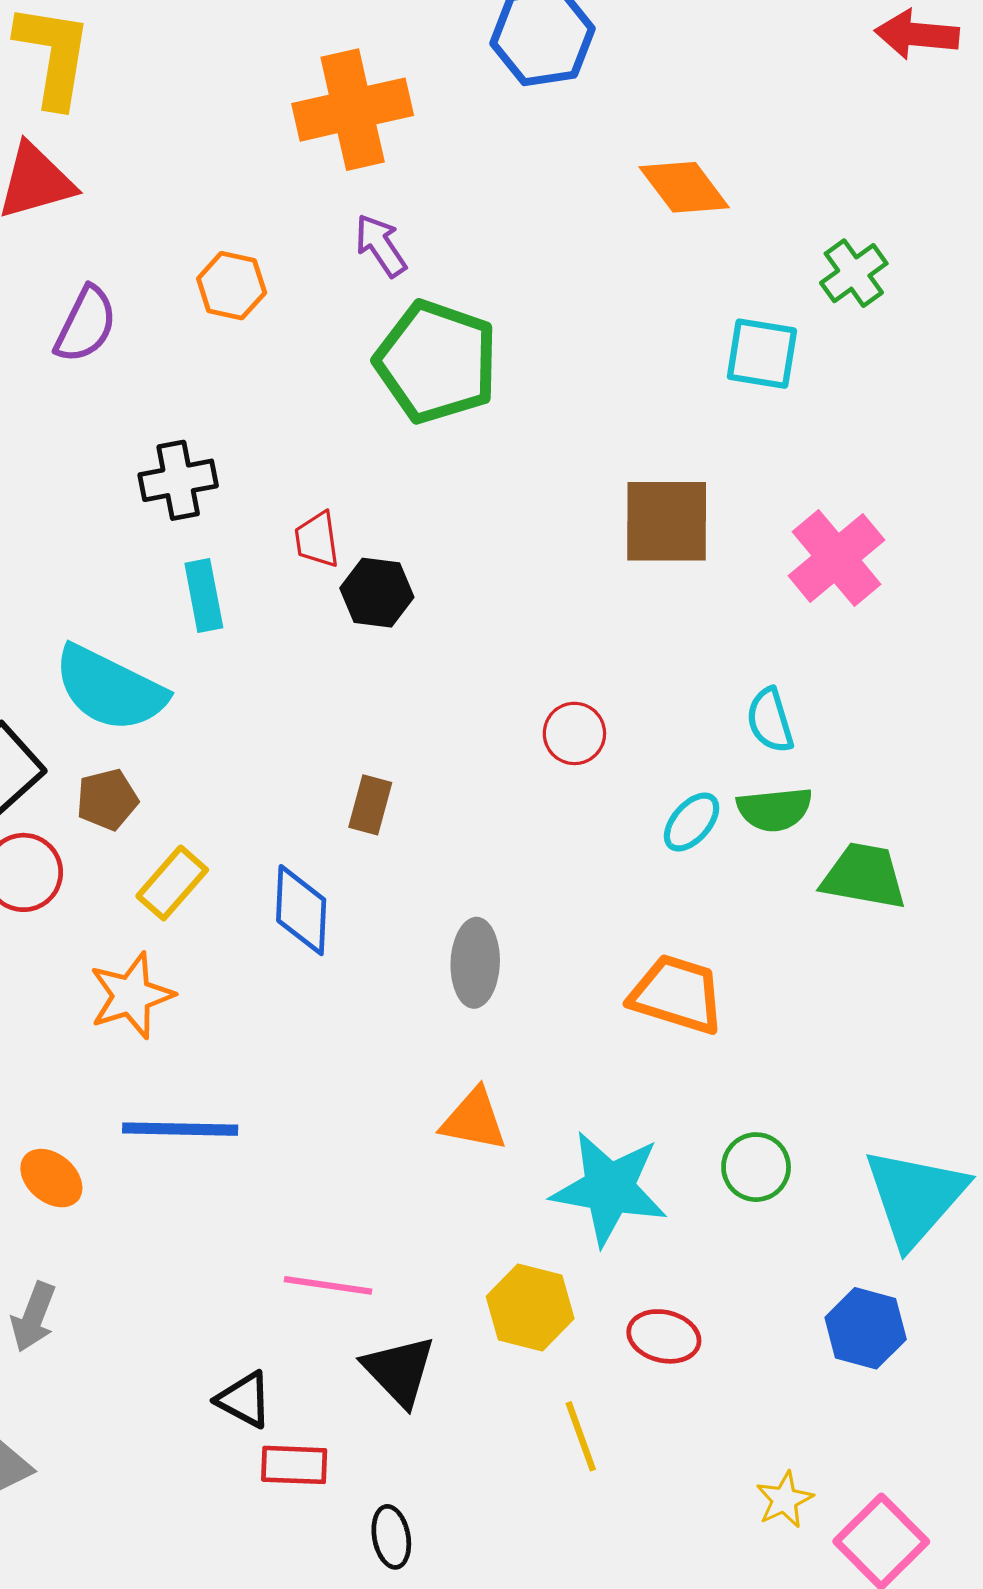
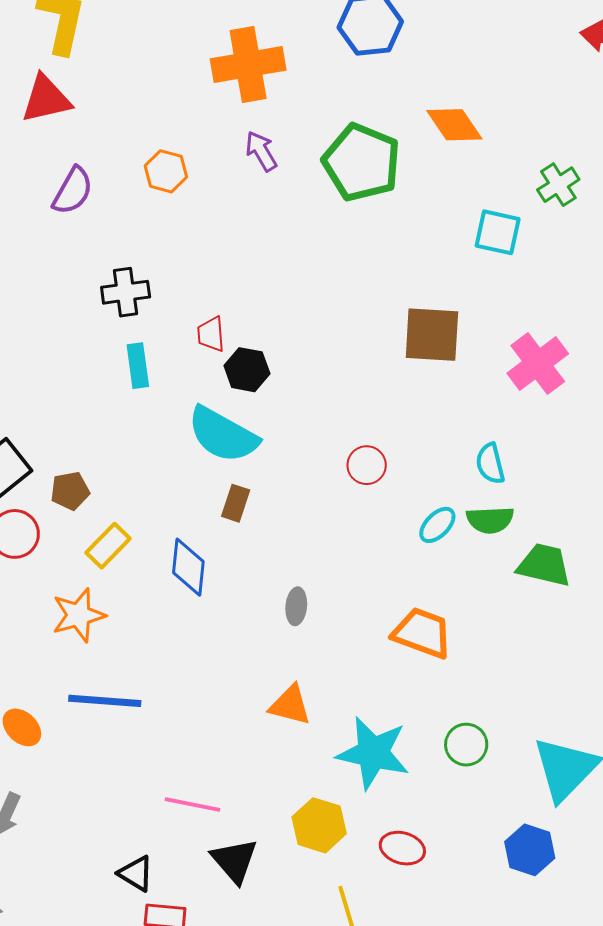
green pentagon: (436, 362) -> (362, 162), moved
cyan semicircle: (110, 689) -> (223, 435), moved
gray ellipse: (475, 963) -> (296, 606), size x0.7

